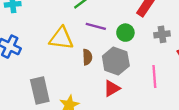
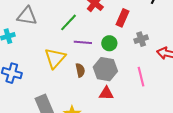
yellow triangle: (61, 38) -> (55, 58), turned -45
red triangle: (112, 88) -> (106, 93), turned 42

